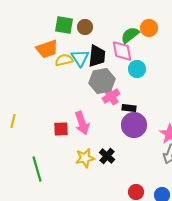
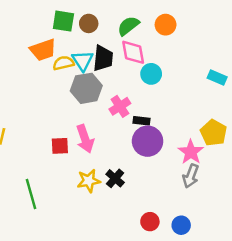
green semicircle: (130, 35) -> (128, 26), moved
gray hexagon: (102, 81) -> (86, 88), moved

